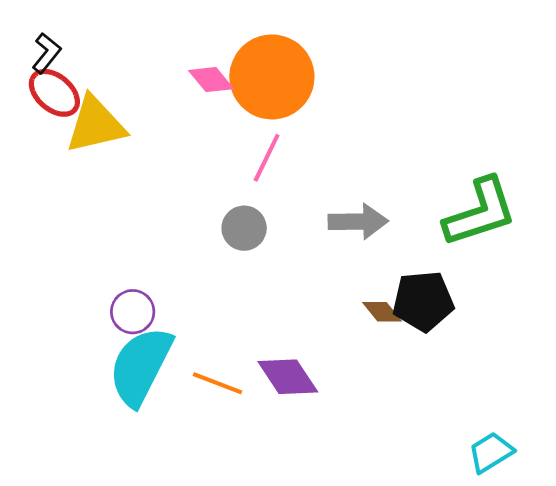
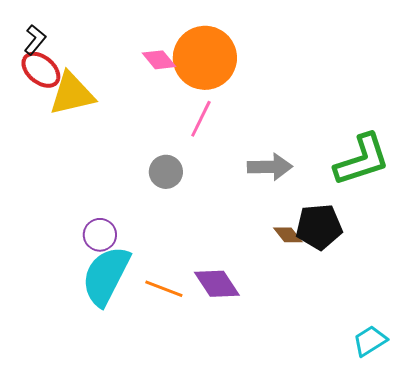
gray circle: (244, 228) -> (166, 172), moved

